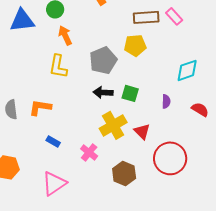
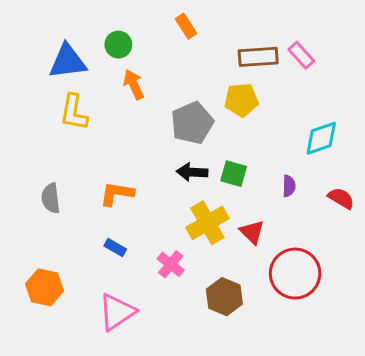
yellow L-shape: (58, 66) -> (74, 112), moved
orange L-shape: (40, 107) -> (117, 194), moved

